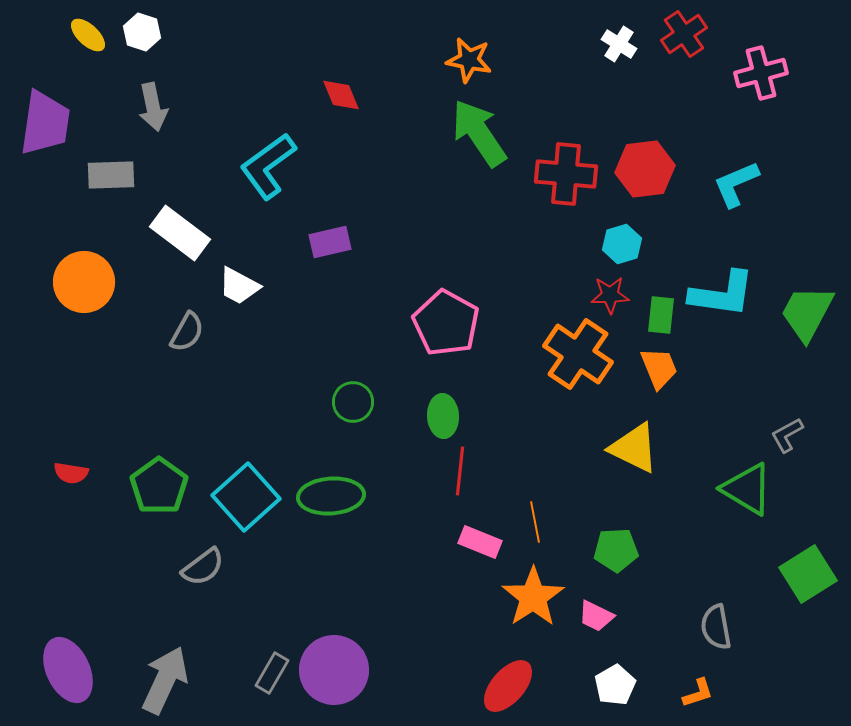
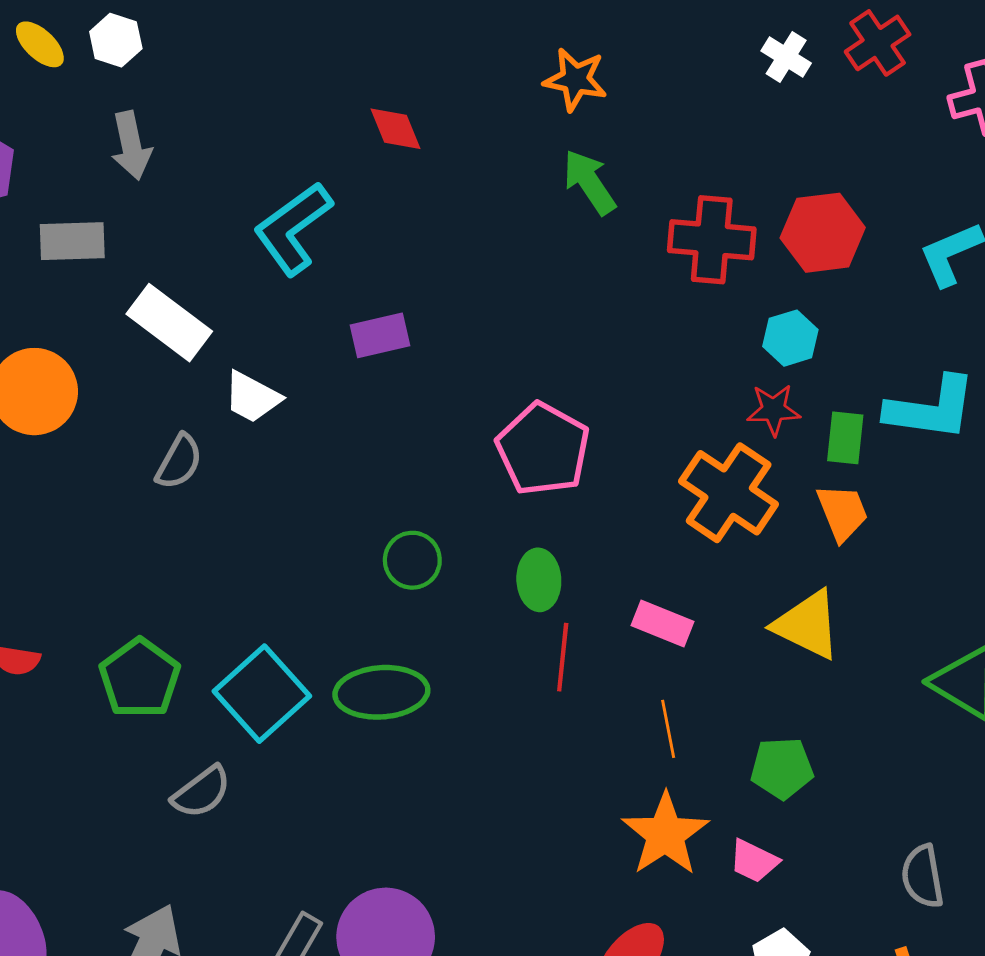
green arrow: (479, 133) -> (589, 182), size x0.7
pink rectangle: (480, 542) -> (663, 623), moved

